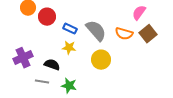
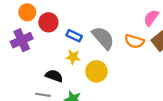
purple cross: (23, 58) -> (22, 40), moved
yellow circle: (101, 60) -> (96, 71), moved

